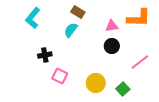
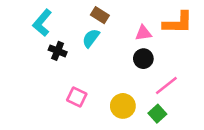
black cross: (45, 55) -> (58, 51), moved, turned 32
pink line: (140, 62) -> (166, 85), moved

